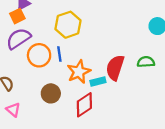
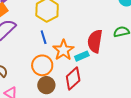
orange circle: (39, 55) -> (42, 65), moved
brown circle: (51, 93) -> (46, 85), moved

